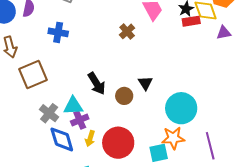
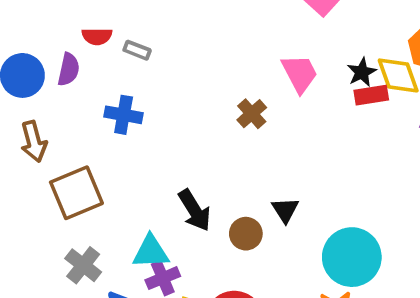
gray cross: (49, 113) -> (83, 265), moved

